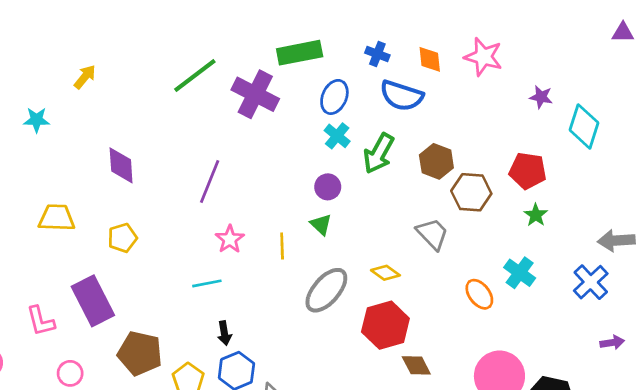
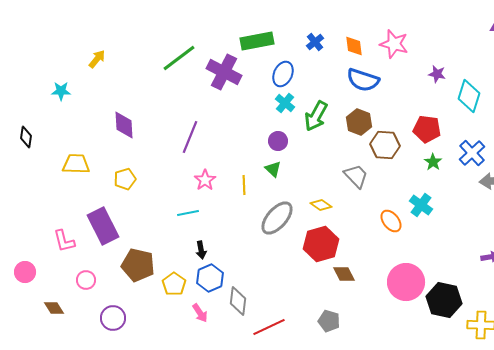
blue cross: (377, 54) -> (315, 42), turned 30
blue semicircle: (402, 96) -> (363, 80), moved
blue cross: (591, 282) -> (472, 153), moved

